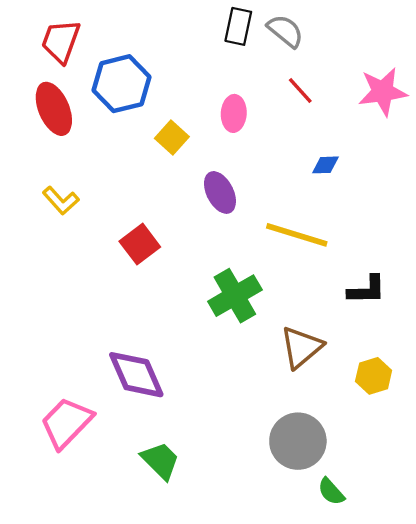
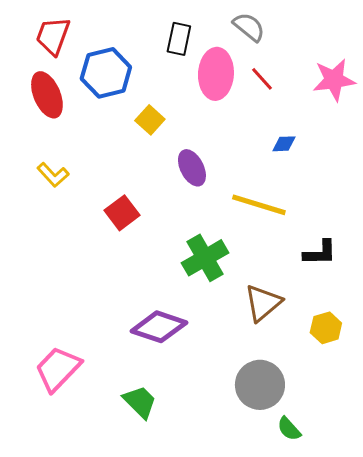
black rectangle: (238, 26) -> (179, 39), moved
pink ellipse: (234, 113) -> (216, 74), moved, size x1.6
purple diamond: (136, 375) -> (159, 327), moved, turned -48

